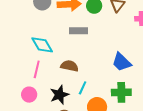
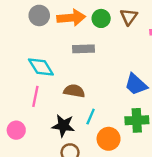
pink circle: (29, 95) -> (16, 130), moved
black star: (59, 95) -> (63, 126), turned 30

